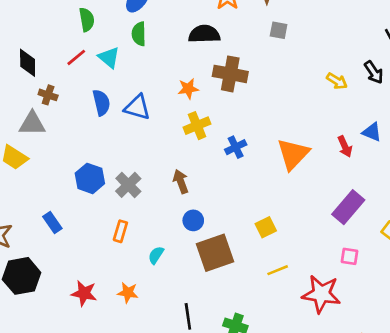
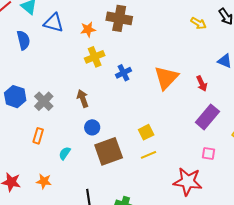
blue triangle: (137, 107) -> (54, 23), moved
red arrow: (345, 146) -> (202, 84), moved
yellow line: (278, 270) -> (148, 155), moved

